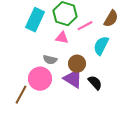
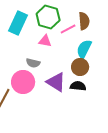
brown semicircle: (111, 19) -> (84, 21), moved, turned -36
brown circle: (77, 64) -> (80, 67), moved
black semicircle: (95, 83) -> (78, 86), turned -42

